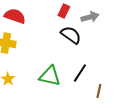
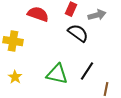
red semicircle: (15, 16) -> (38, 14), moved

